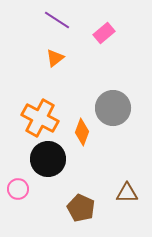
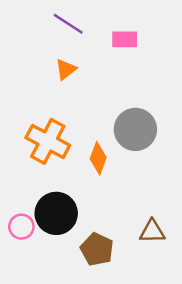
pink rectangle: (104, 33) -> (125, 39), turned 40
black circle: (48, 159) -> (56, 213), moved

